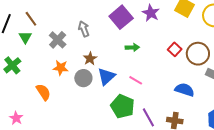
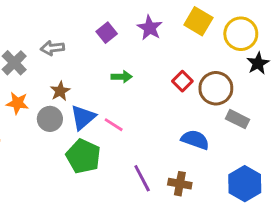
purple square: (121, 17) -> (107, 33), size x0.6
gray arrow: (84, 29) -> (52, 48), turned -77
pink line: (136, 80) -> (114, 125), moved
green pentagon: (123, 106) -> (83, 156), moved

